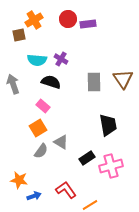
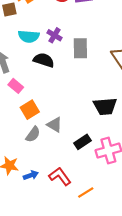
gray rectangle: (94, 82) -> (80, 48), moved
pink rectangle: (43, 106) -> (16, 86), moved
black trapezoid: (108, 125) -> (105, 106), turned 95
blue arrow: (34, 196) -> (31, 175), moved

